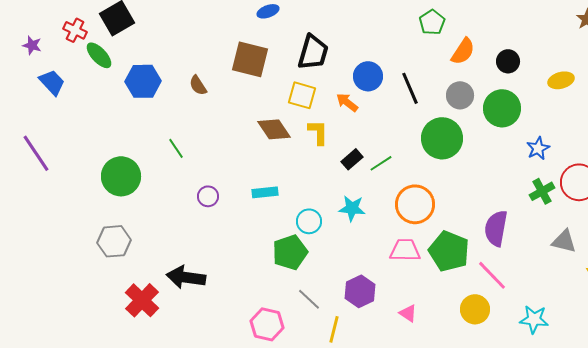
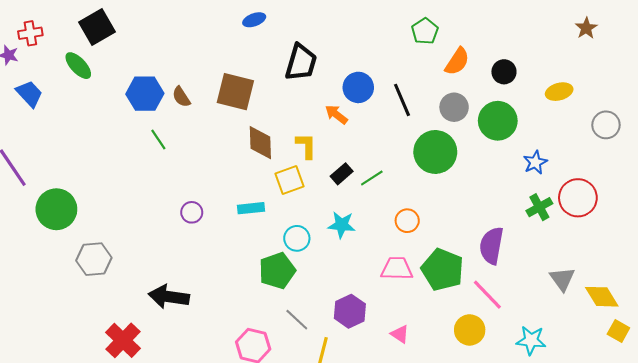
red cross: (75, 30) -> (30, 33), moved, turned -35
brown square: (250, 59) -> (235, 92), moved
blue hexagon: (143, 81) -> (145, 94), moved
yellow square: (302, 95) -> (290, 180), moved, turned -36
brown diamond: (274, 129) -> (260, 143), turned 32
green line: (176, 148) -> (158, 139), moved
green circle: (121, 176) -> (56, 209), moved
orange circle: (415, 204) -> (407, 221), size x0.6
gray triangle: (564, 241) -> (562, 279), moved, turned 40
red cross: (142, 300) -> (123, 340), moved

